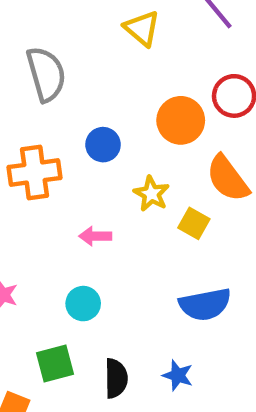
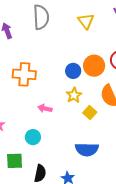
gray semicircle: (46, 74) -> (41, 17), moved
blue circle: (103, 145) -> (73, 71), moved

